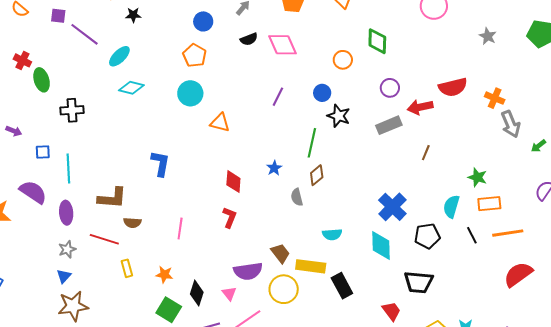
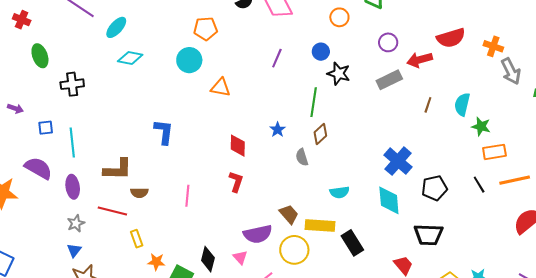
orange pentagon: (195, 56) -> (206, 29), moved, turned -30
red cross: (22, 60) -> (22, 20), moved
cyan semicircle: (451, 206) -> (462, 104), moved
orange star: (164, 275) -> (156, 262), moved

